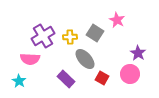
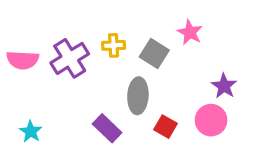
yellow cross: (70, 37) -> (114, 45), moved
pink semicircle: (30, 59) -> (23, 60), moved
gray ellipse: (85, 59) -> (138, 96), turned 45

